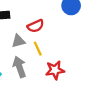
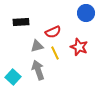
red star: (55, 70) -> (79, 47), moved, turned 30

